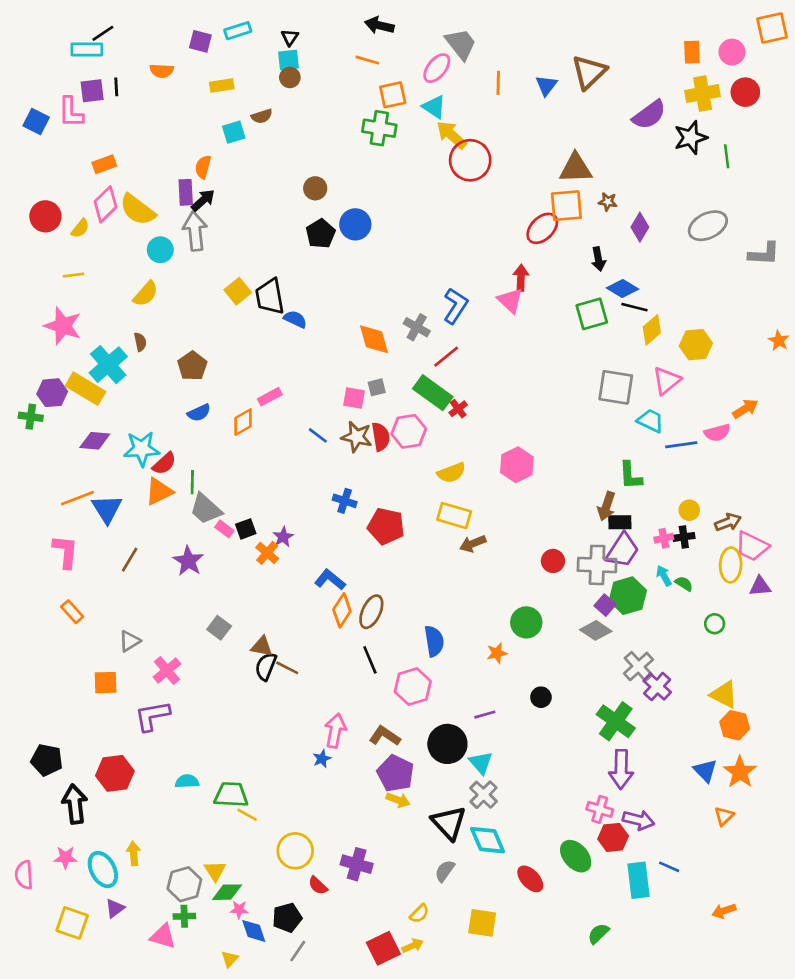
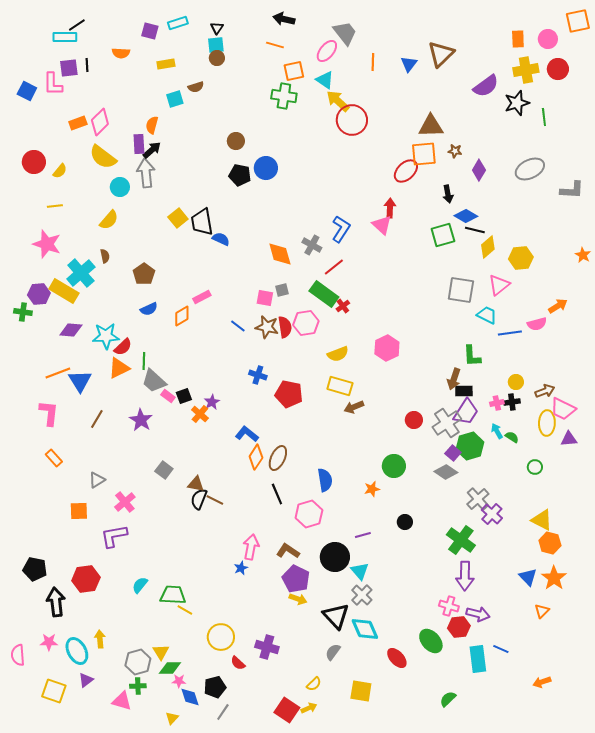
pink diamond: (106, 204) -> (100, 122), moved
black pentagon: (321, 234) -> (240, 175), turned -30
gray cross: (597, 565) -> (447, 423), turned -36
cyan semicircle: (187, 781) -> (140, 585), turned -48
red square: (383, 948) -> (287, 710), turned -30

